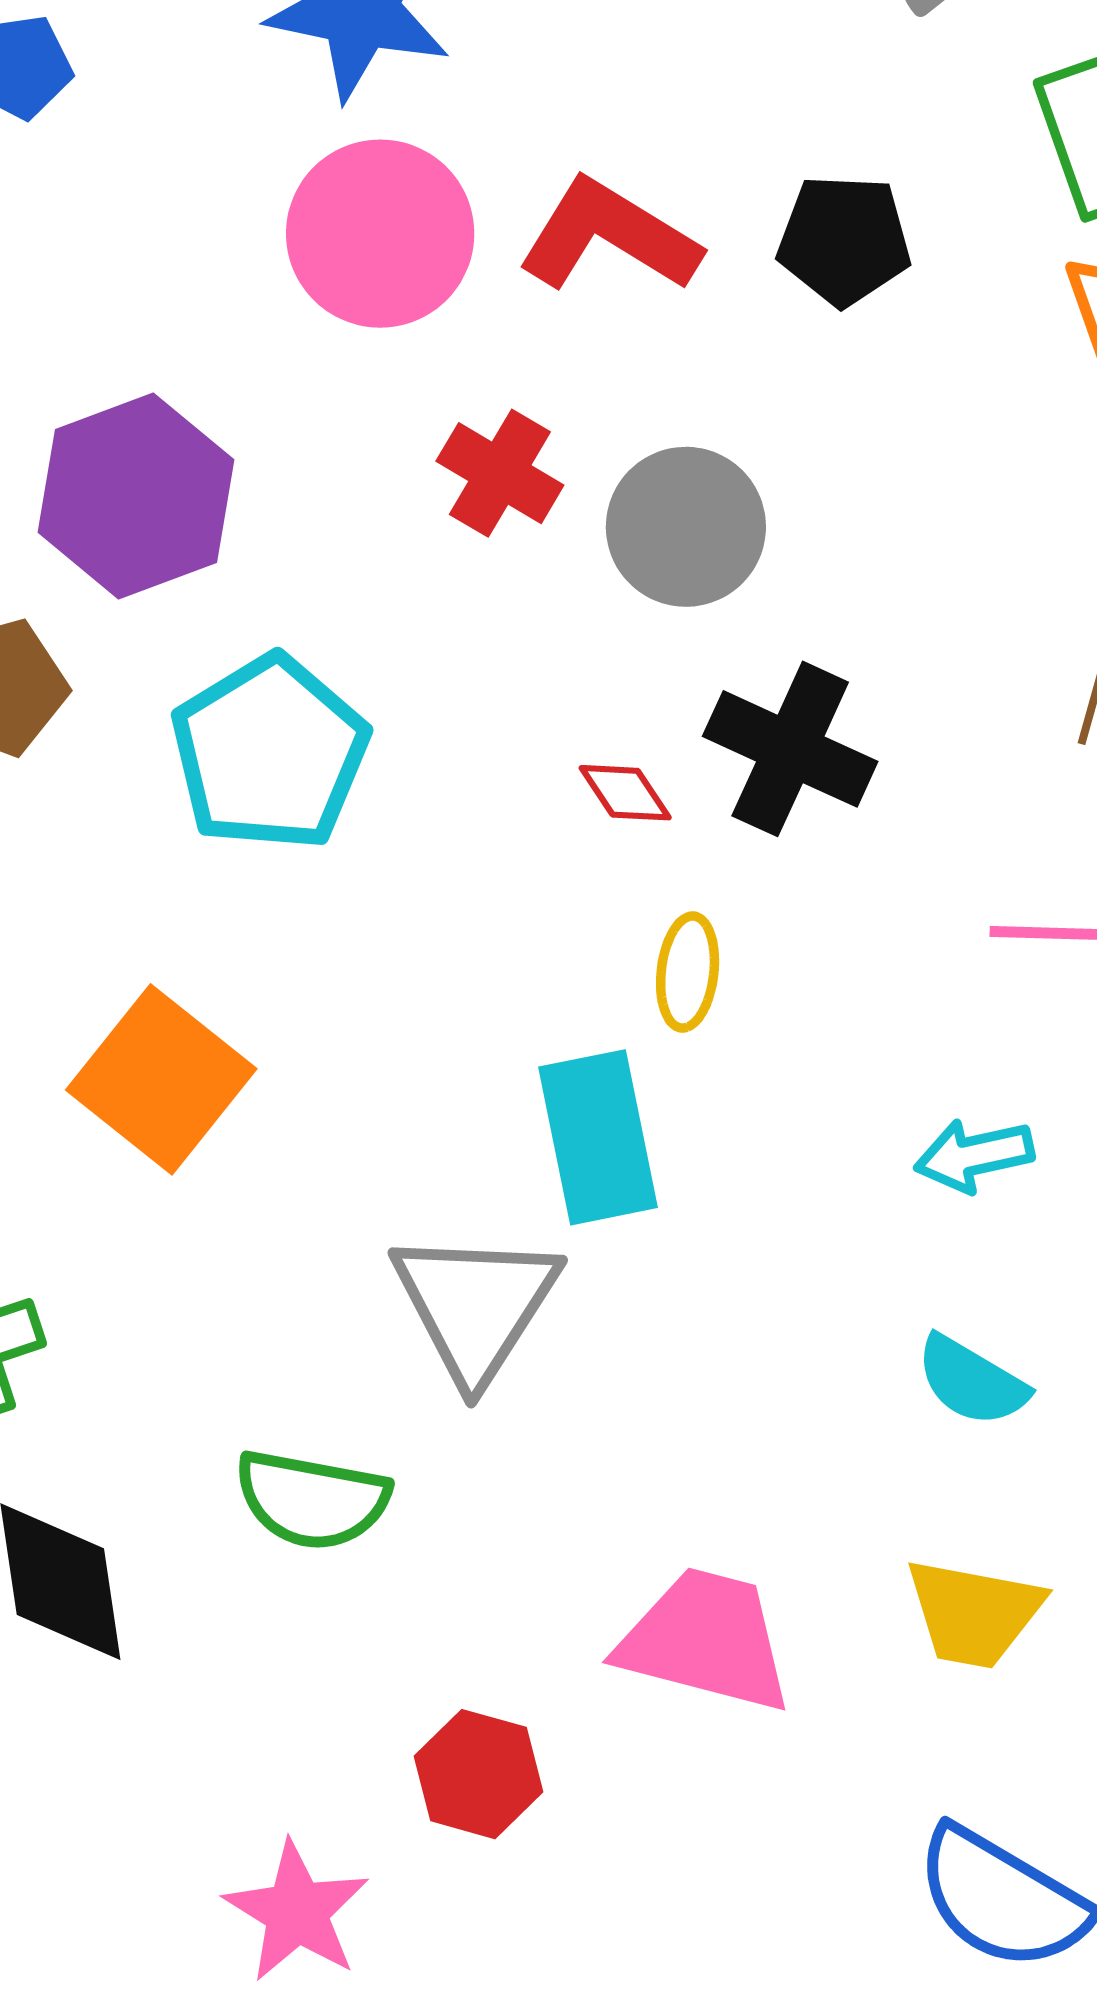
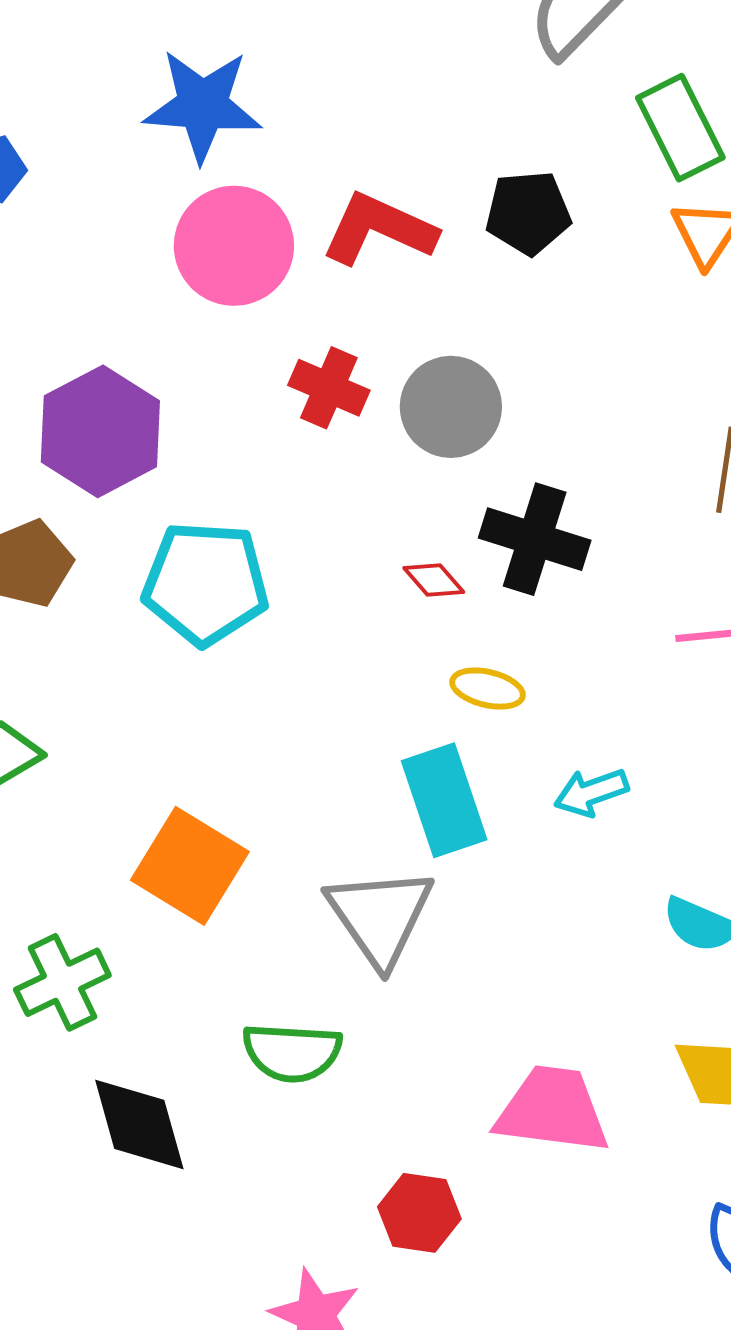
cyan pentagon: (270, 753) -> (206, 583), turned -30
yellow ellipse: (688, 972) -> (488, 689), turned -76
orange square: (161, 1079) -> (190, 866), moved
cyan arrow: (974, 1155) -> (591, 792), moved

